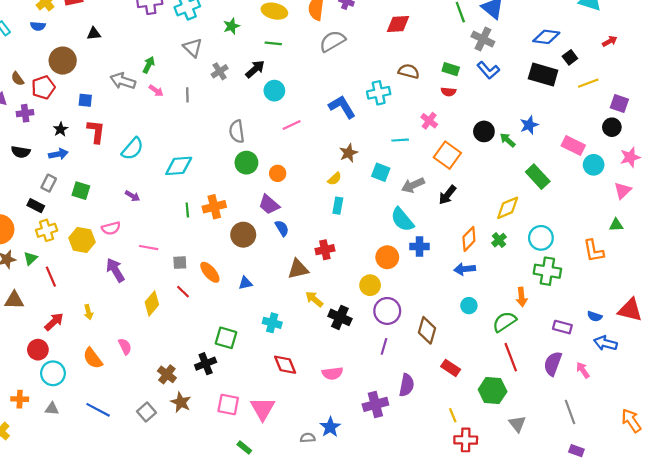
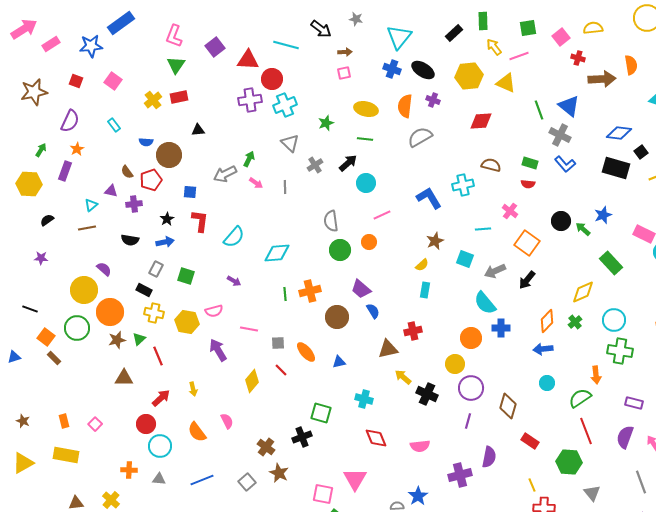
blue semicircle: (38, 26) -> (146, 142), moved
gray arrow: (123, 81) -> (225, 174), turned -45
orange circle: (278, 173) -> (369, 242), moved
yellow cross: (47, 230) -> (154, 313), turned 30
pink square: (228, 404) -> (323, 494), moved
blue line: (98, 410) -> (202, 480), turned -50

